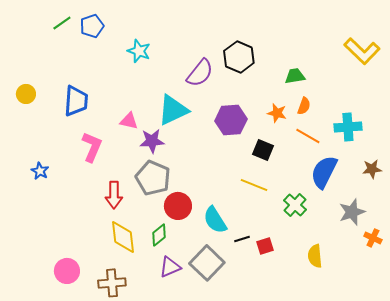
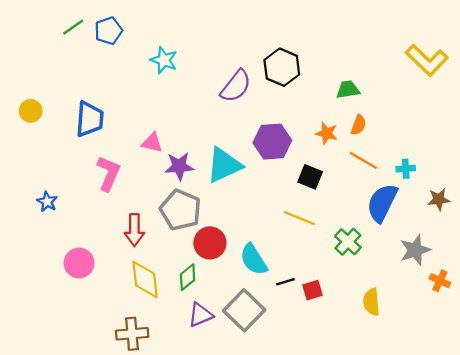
cyan triangle: (173, 110) -> (224, 165), moved
cyan cross: (348, 127) -> (406, 169), moved, size x0.6
pink circle: (67, 271) -> (79, 263), moved

